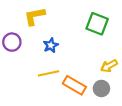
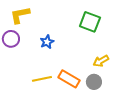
yellow L-shape: (35, 16) -> (20, 15), moved
yellow line: (49, 73) -> (42, 79), moved

